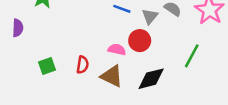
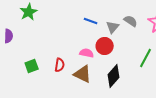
black diamond: (151, 79) -> (114, 76), turned -35

